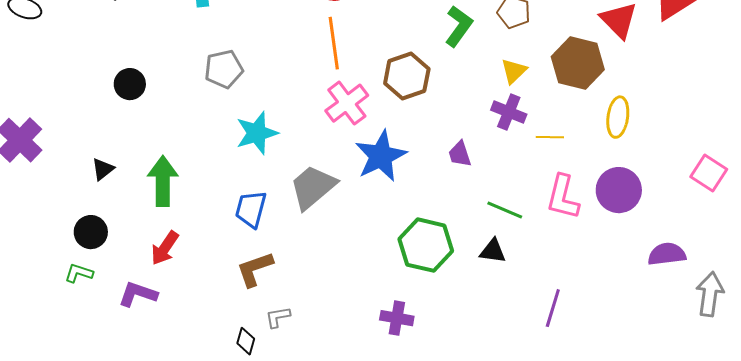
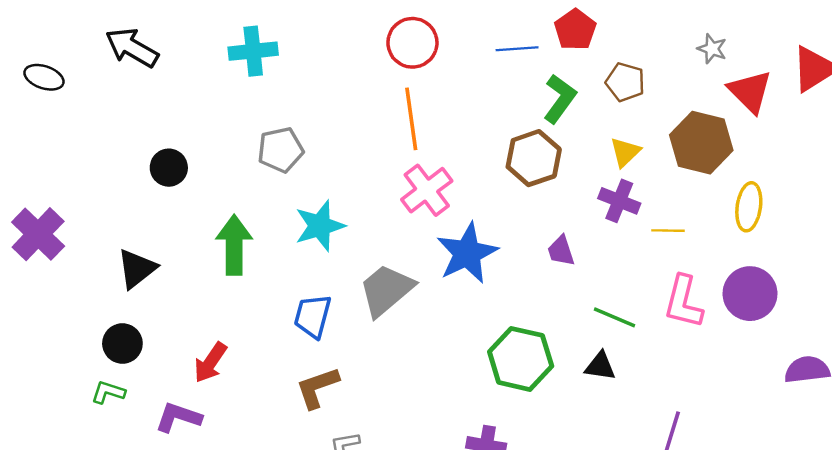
brown hexagon: (407, 76) -> (534, 158), moved
black triangle: (103, 169) -> (137, 269), size x1.5
green arrow: (163, 181) -> (234, 245), moved

